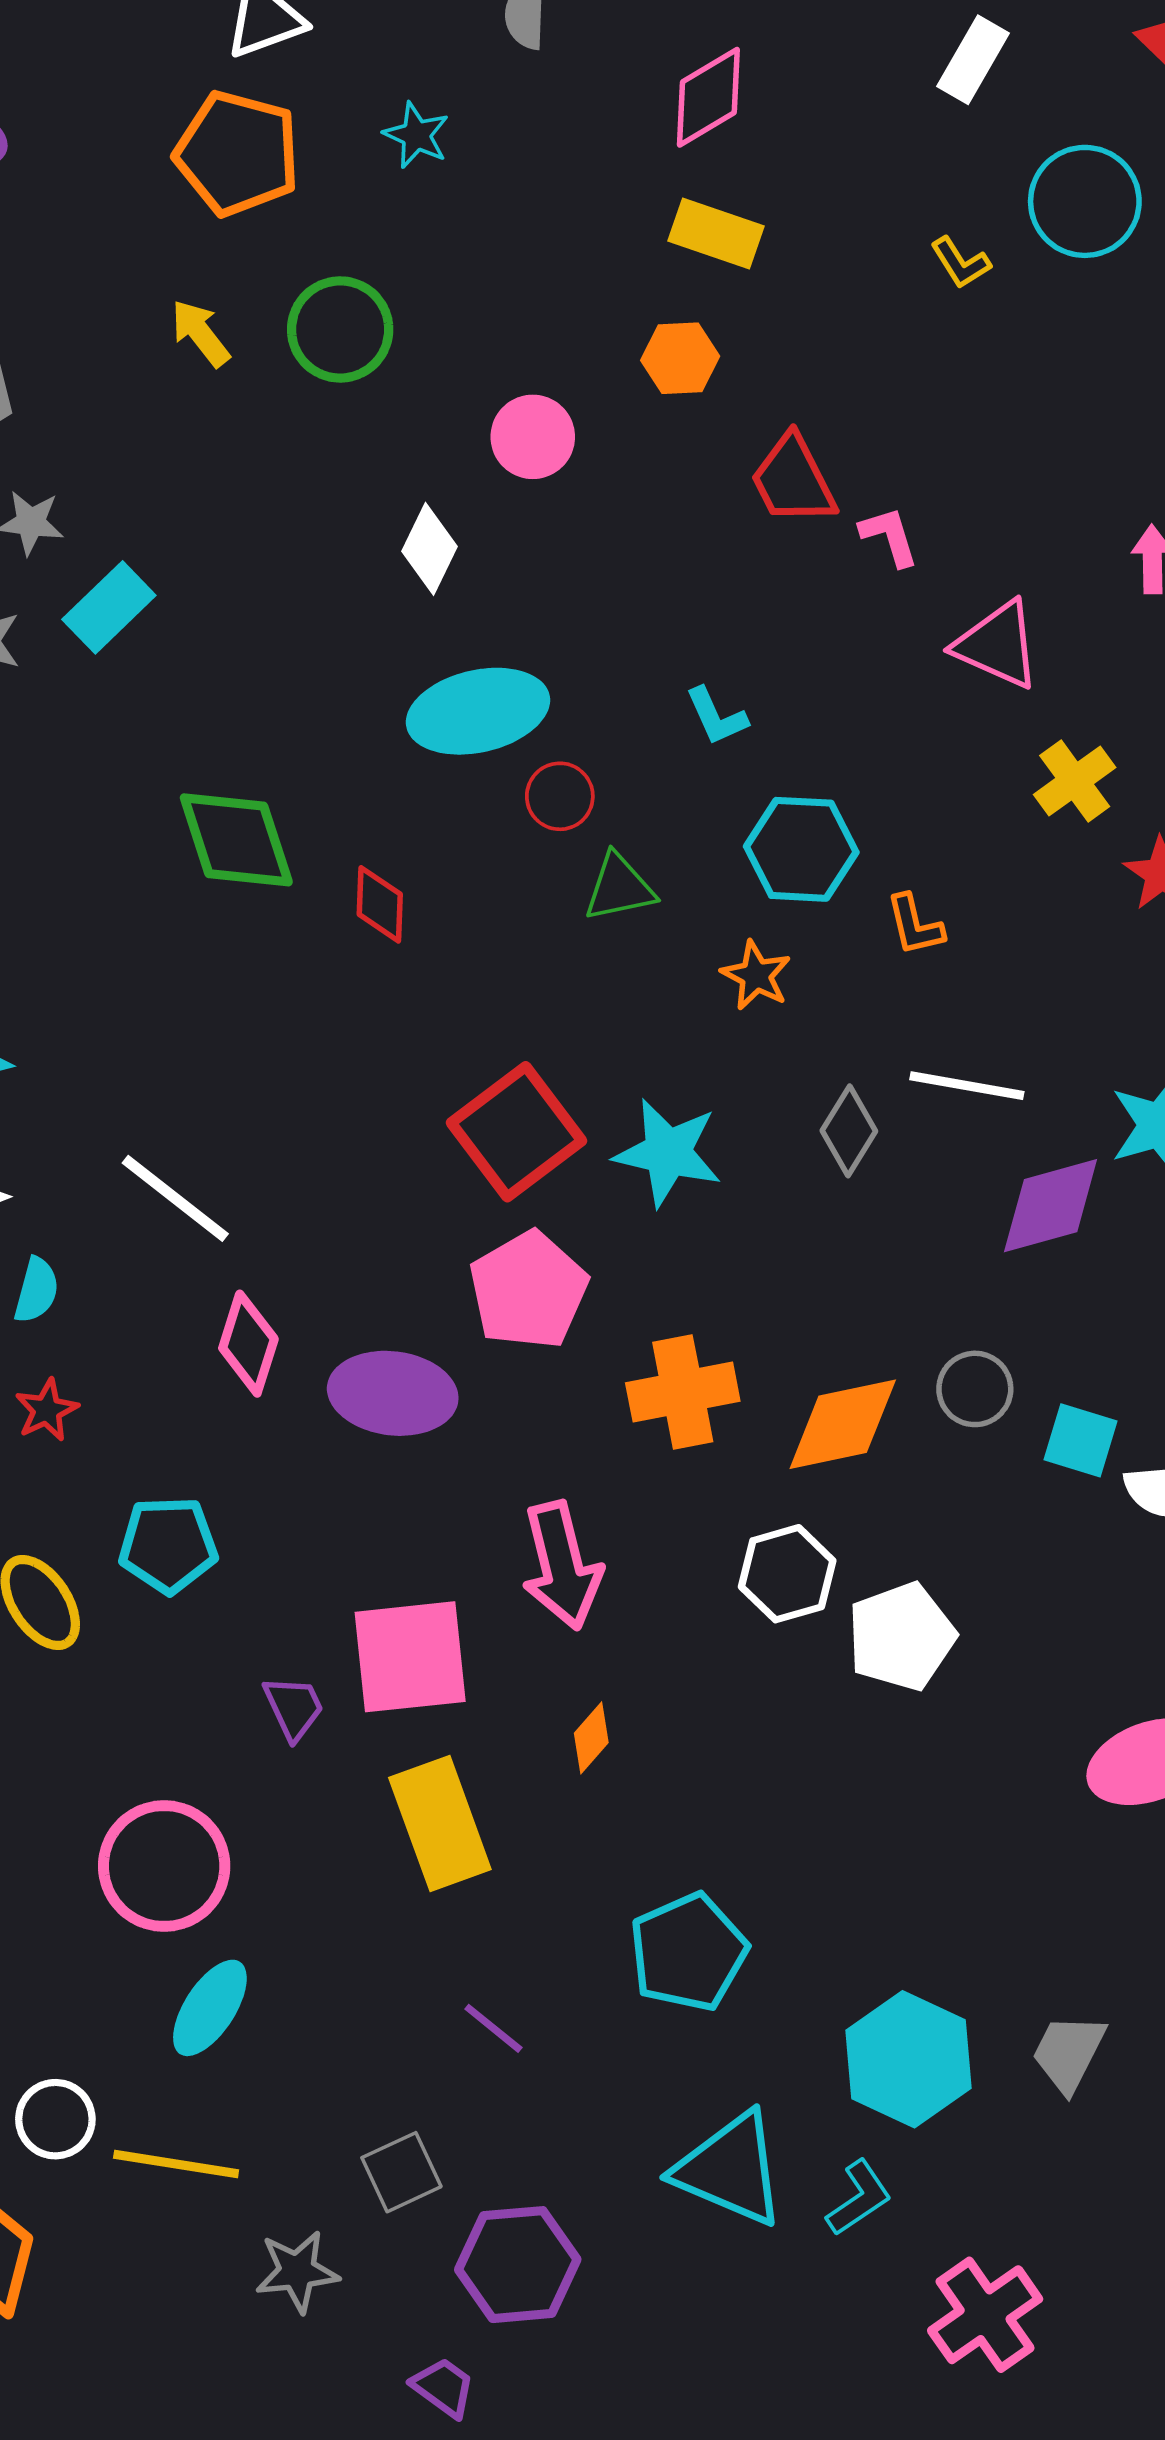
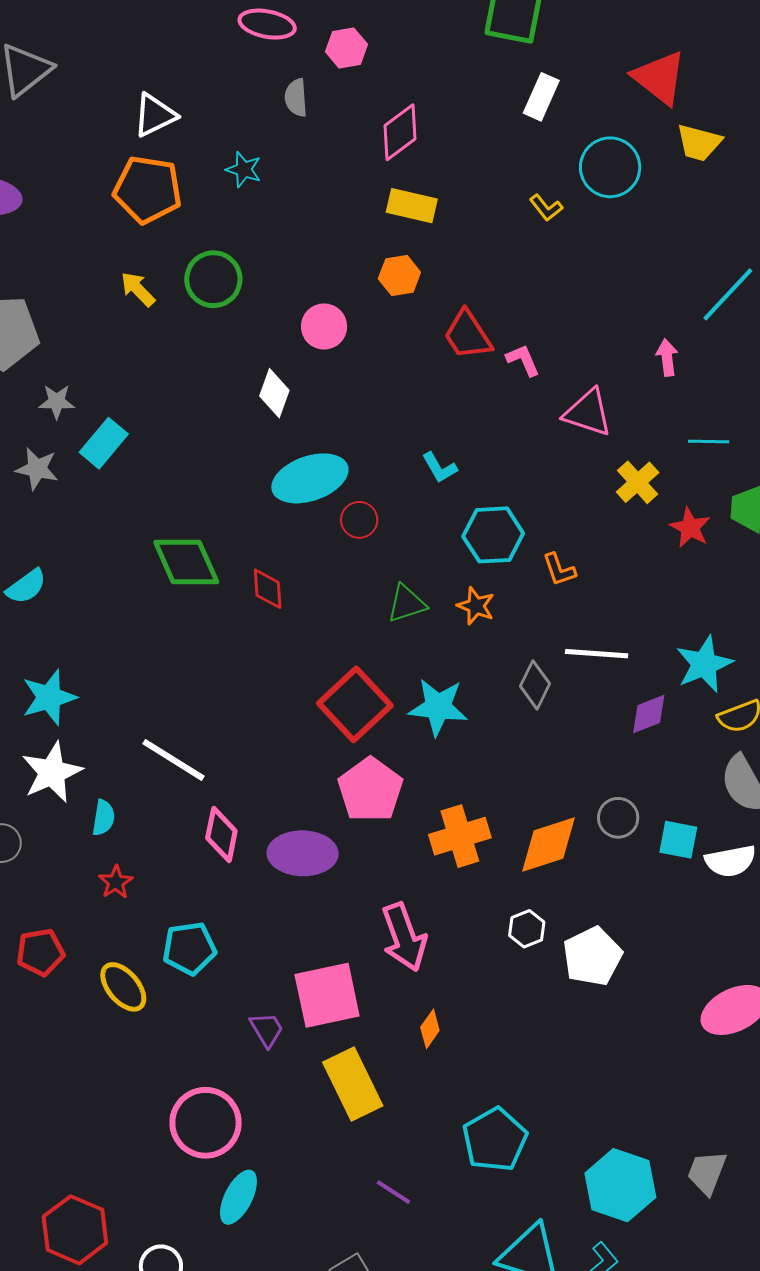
green triangle: (619, 887) -> (407, 604), moved
purple diamond: (1051, 1206) -> (649, 714), size x0.7
white hexagon: (787, 1574) -> (527, 929), size x0.7

